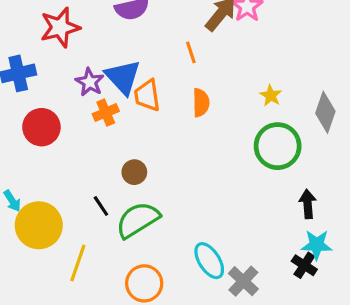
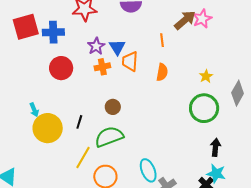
blue triangle: (123, 77) -> (117, 47), size x0.7
black line: (101, 206) -> (79, 122), moved, turned 40
yellow line: (78, 263) -> (83, 157), moved

